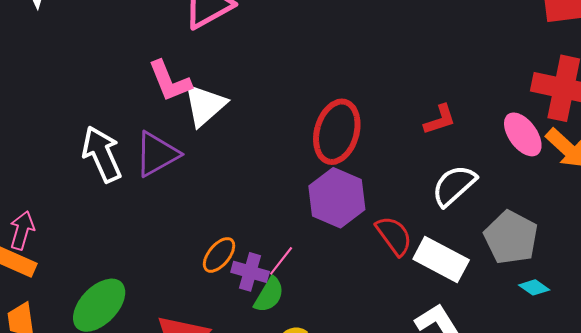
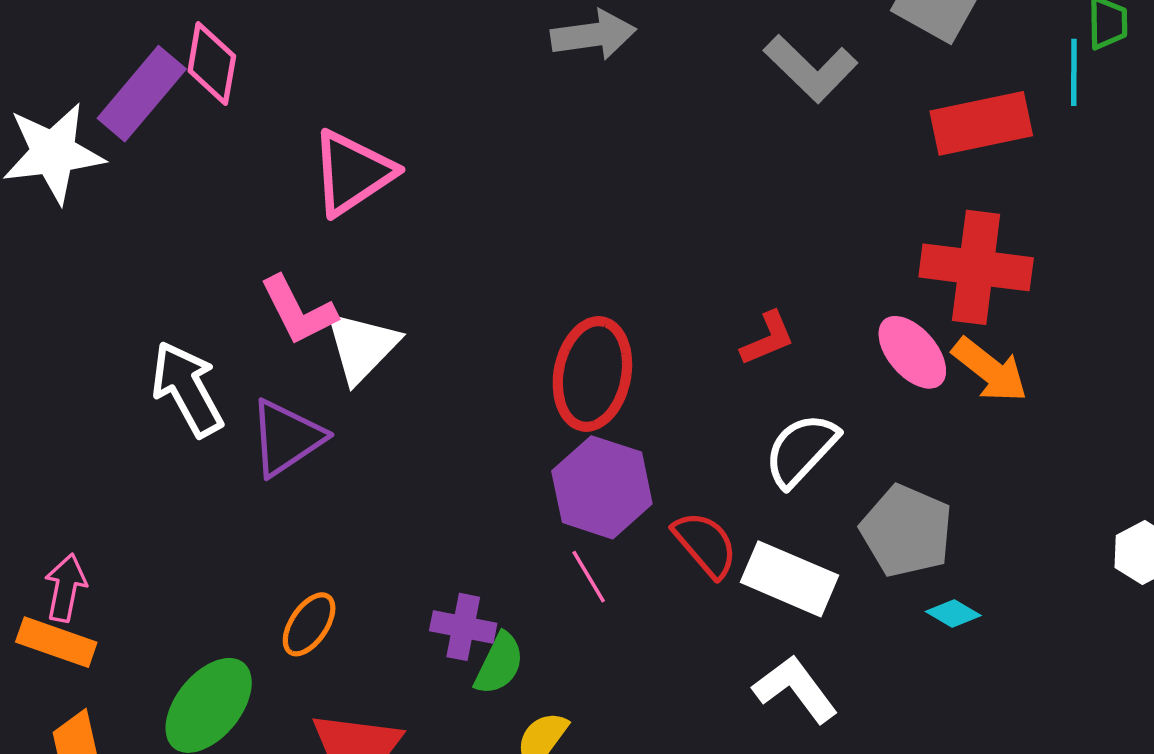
white arrow: (102, 154) -> (187, 389), moved
orange ellipse: (219, 255) -> (309, 624), moved
pink line: (281, 261) -> (589, 577), moved, turned -64

